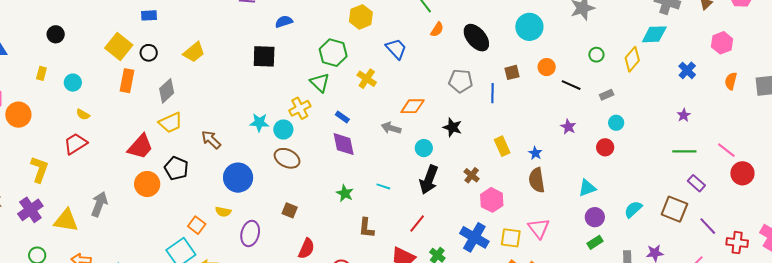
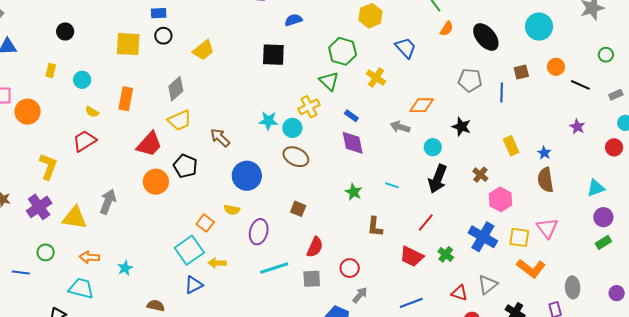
yellow square: (119, 46) -> (128, 44), turned -36
black circle: (149, 53) -> (163, 36), moved
orange rectangle: (127, 81) -> (126, 99), moved

